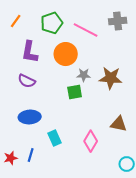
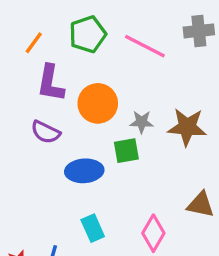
orange line: (16, 21) -> (34, 43), moved
orange circle: (66, 54) -> (98, 103), moved
blue ellipse: (30, 117) -> (84, 171), moved

